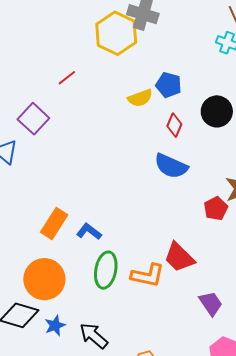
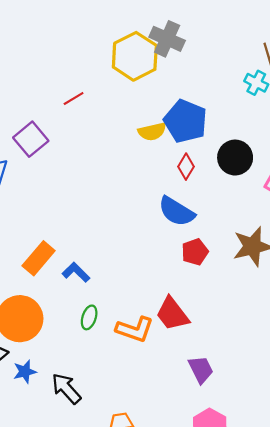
blue pentagon: (169, 85) -> (185, 121), size x1.5
red pentagon: (216, 208) -> (195, 252), moved
green ellipse: (106, 270) -> (89, 317), size x0.6

